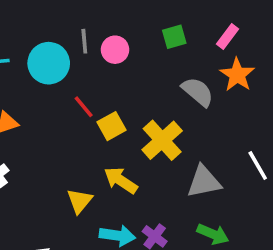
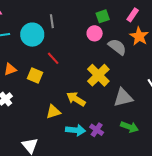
pink circle: (115, 50) -> (95, 33), moved
yellow square: (112, 126) -> (35, 75), moved, turned -35
yellow triangle: (80, 201) -> (53, 112), turned 35

